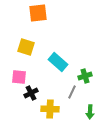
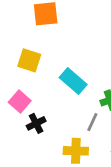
pink square: (19, 77) -> (20, 101), turned 35
yellow cross: (50, 109) -> (76, 151), moved

